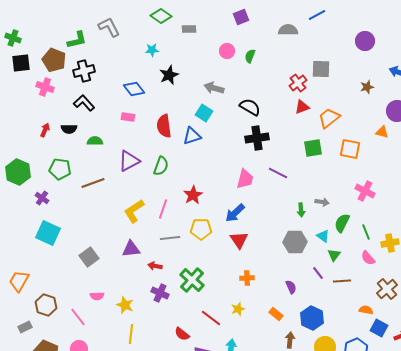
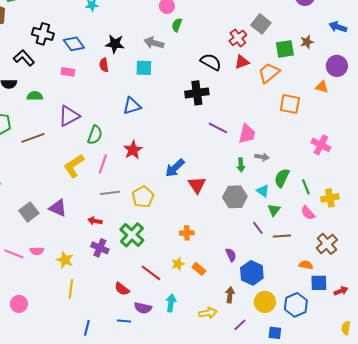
green semicircle: (250, 56) -> (177, 25), moved
gray square: (321, 69) -> (261, 24), turned 36
black cross: (84, 71) -> (43, 34), moved, turned 30
black star: (169, 75) -> (115, 44), moved, turned 30
black semicircle: (250, 107) -> (211, 62), moved
cyan square: (204, 113) -> (144, 68), turned -30
red semicircle: (164, 126) -> (104, 65), moved, size x0.6
blue triangle: (192, 136) -> (132, 106), moved
green square: (313, 148) -> (285, 49), moved
green semicircle: (161, 166) -> (95, 135), moved
pink trapezoid: (245, 179) -> (247, 134), moved
pink cross: (365, 191) -> (321, 145), moved
yellow pentagon: (201, 229) -> (143, 197), moved, turned -30
red triangle: (239, 240) -> (197, 185), moved
purple triangle: (131, 249) -> (58, 208), moved, turned 30
purple semicircle: (291, 287) -> (231, 255), moved
orange rectangle: (276, 314) -> (199, 269), moved
pink line: (78, 317) -> (14, 254), moved, turned -30
blue square: (379, 328) -> (319, 283), turned -30

